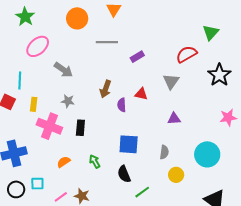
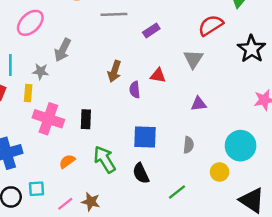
gray arrow: (63, 70) -> (63, 50), turned 84
gray star: (68, 101) -> (41, 71), moved
green arrow: (95, 162) -> (105, 159), size x1.6
yellow circle: (176, 175) -> (220, 172), moved
green line: (142, 192) -> (177, 192), moved

